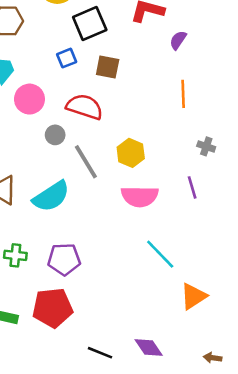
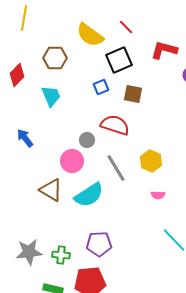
pink circle: (29, 99) -> (72, 161), moved
gray circle: (55, 135) -> (87, 140), moved
pink semicircle: (140, 196) -> (158, 195), size x0.5
green cross: (15, 255) -> (61, 255), moved

